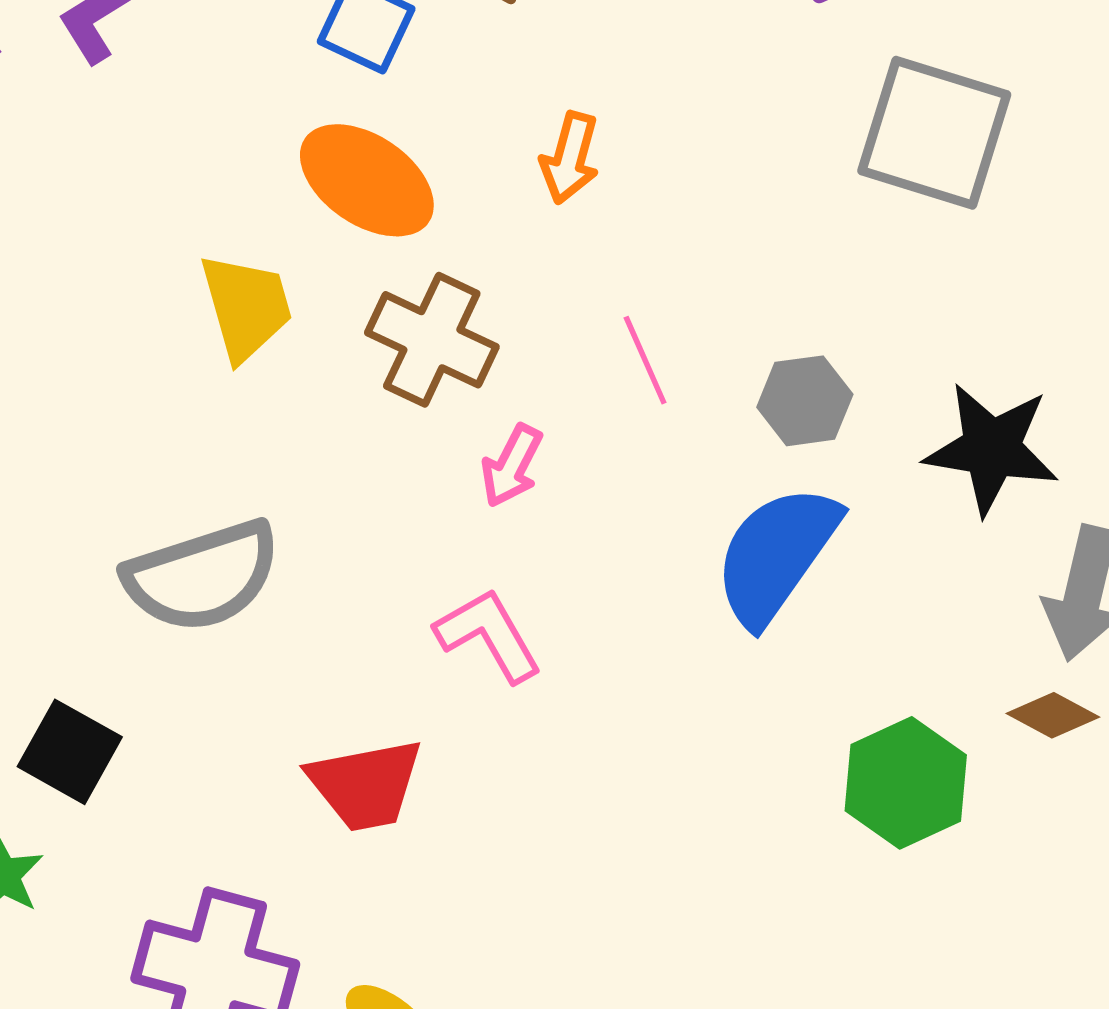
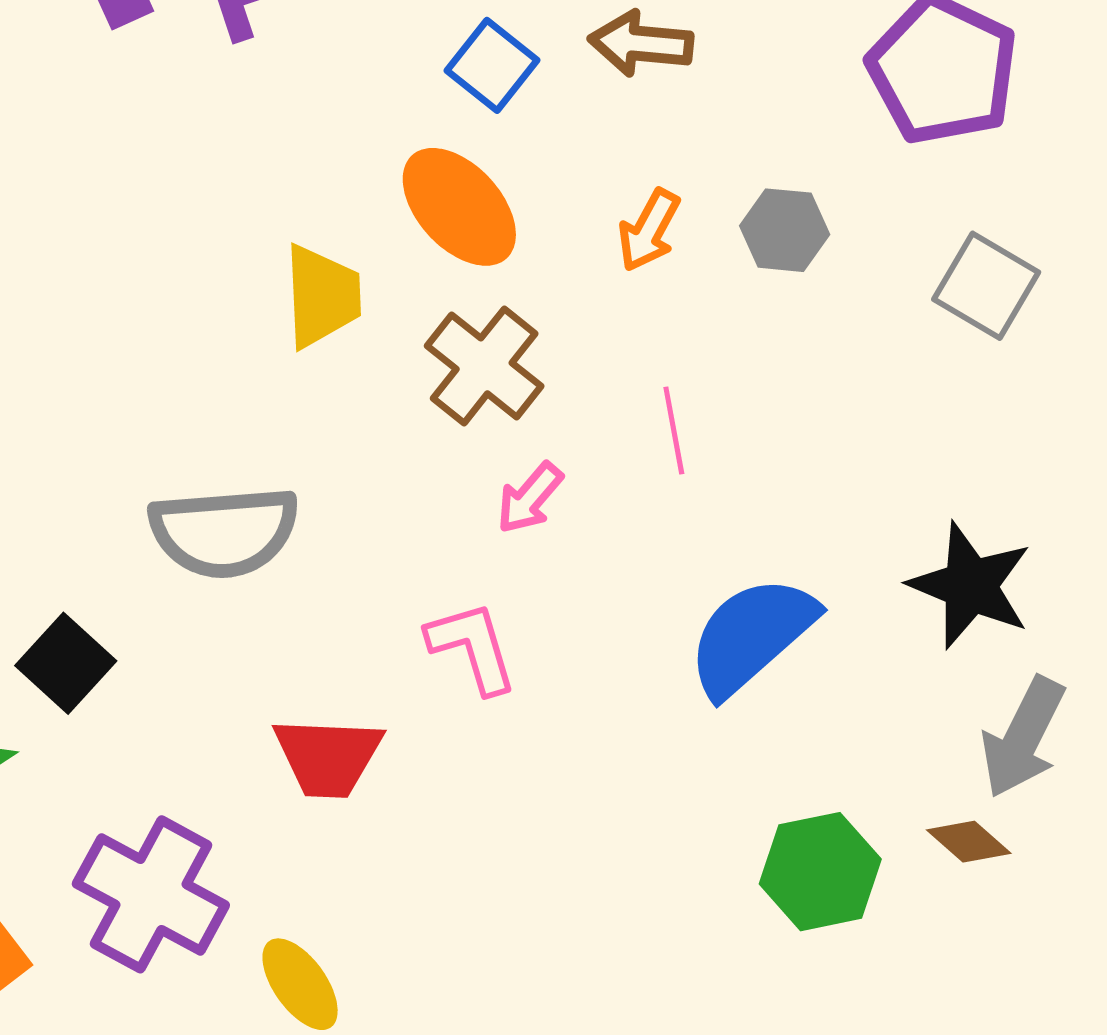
gray square: (934, 133) -> (986, 286), size x0.7
gray hexagon: (805, 401) -> (785, 230), moved

